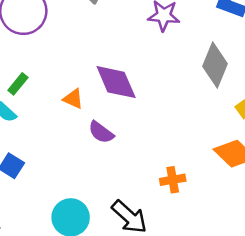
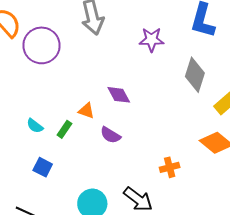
purple diamond: (116, 82) -> (119, 95), size x0.7
green rectangle: (18, 84) -> (64, 129), moved

